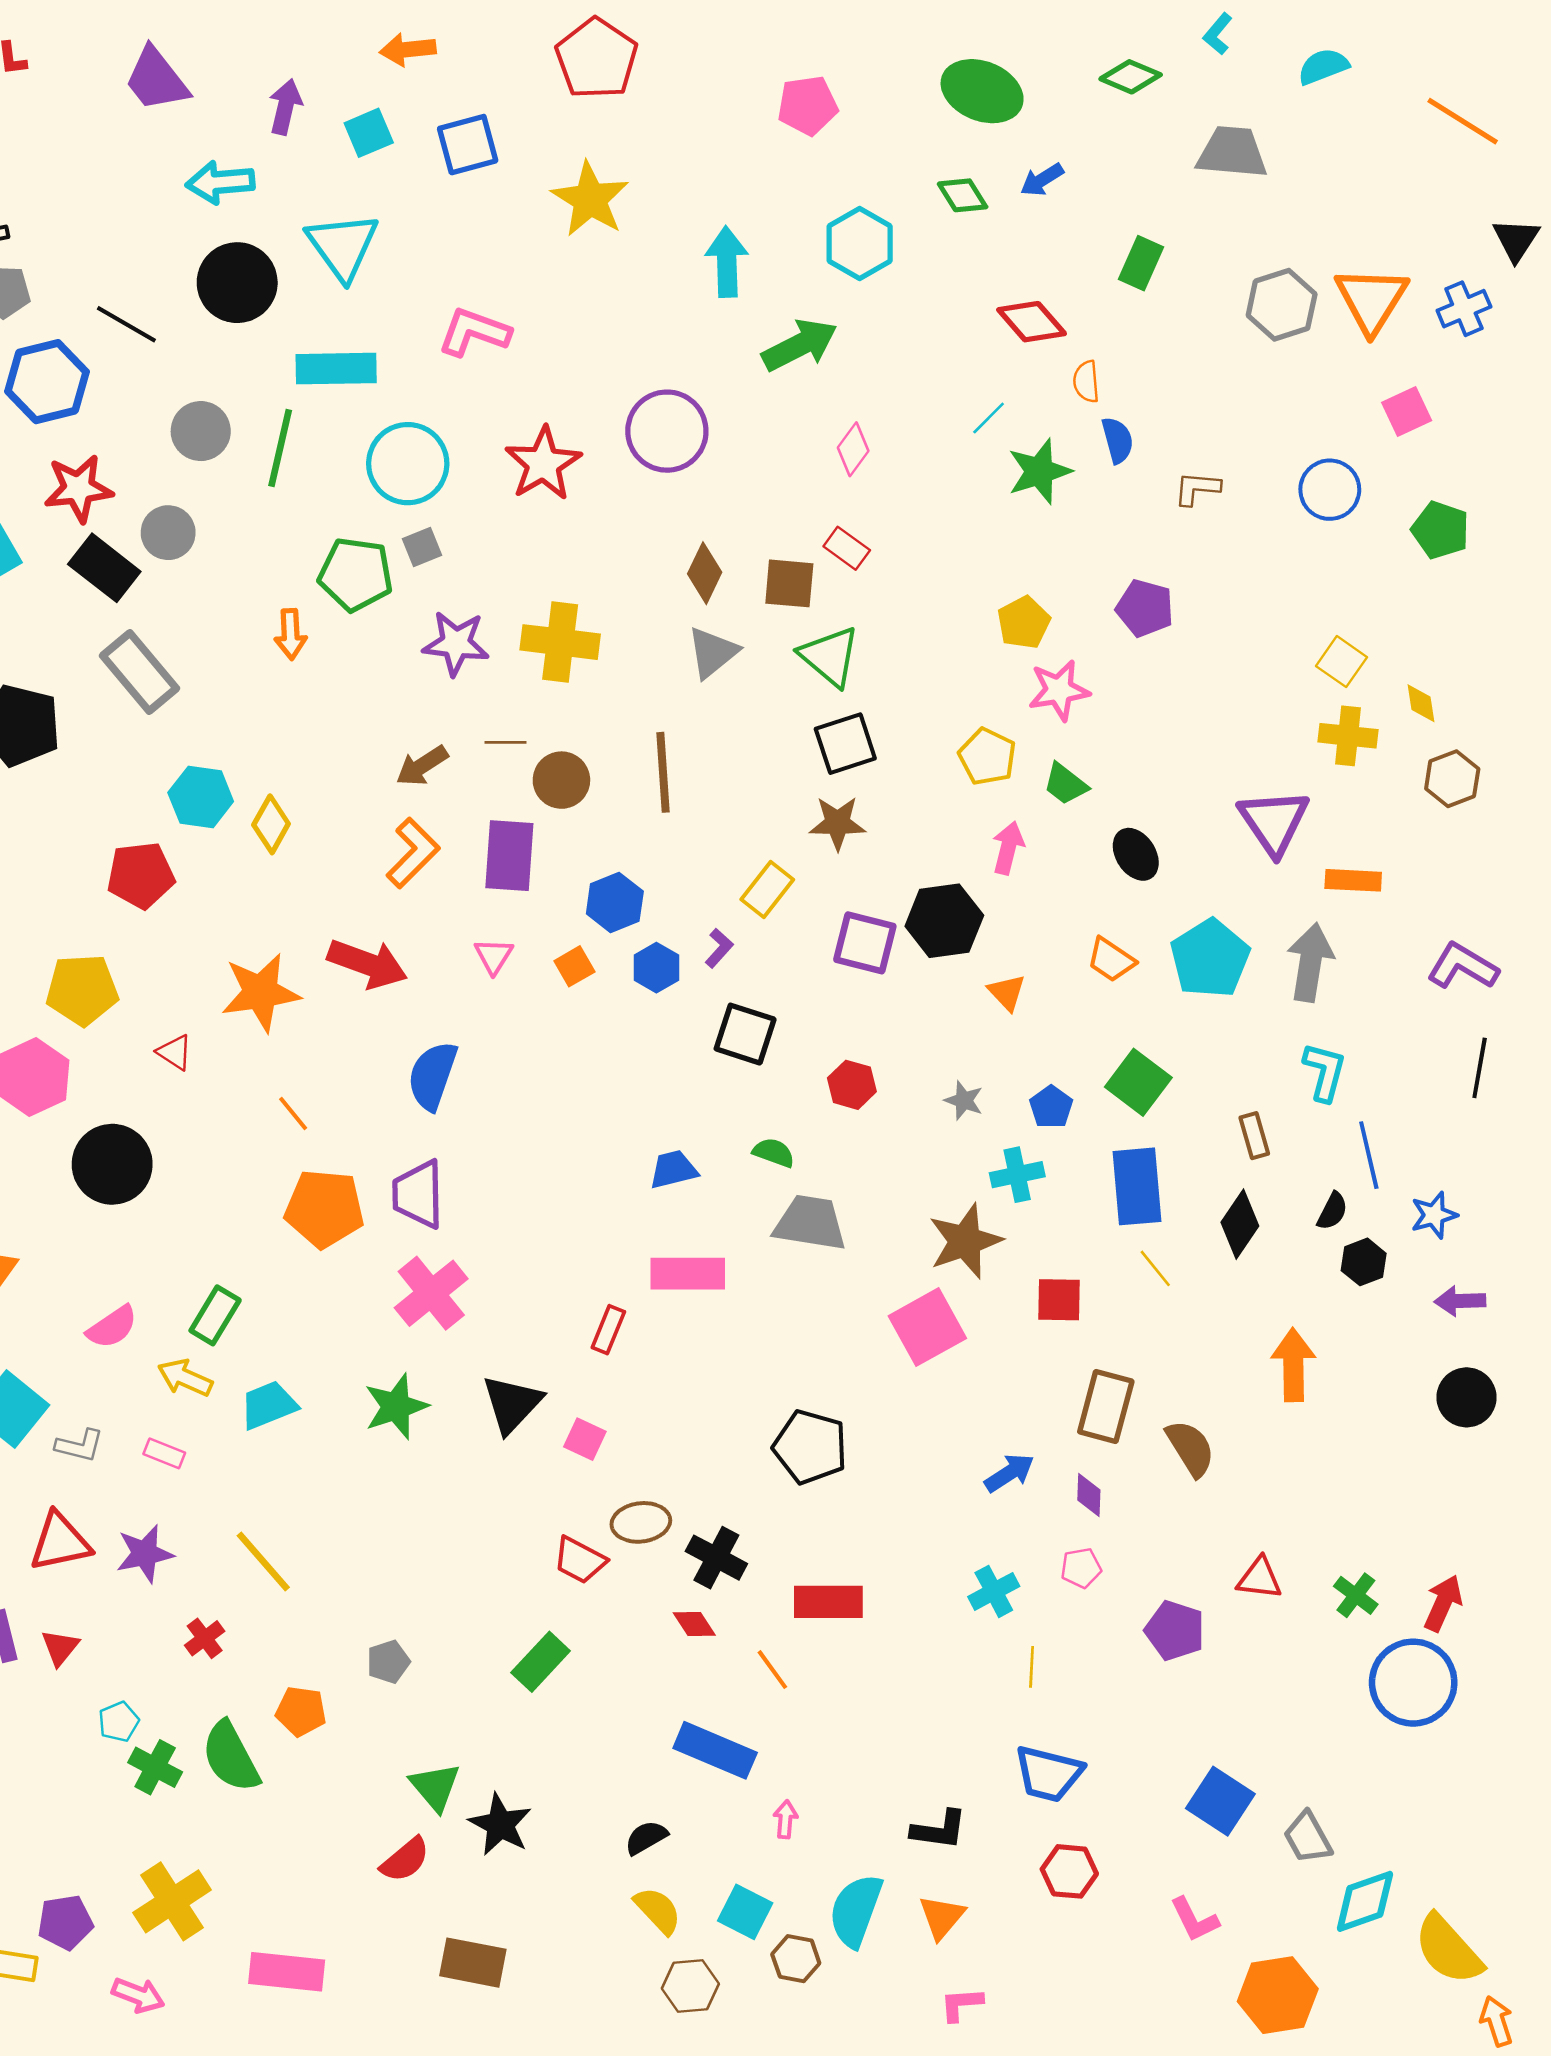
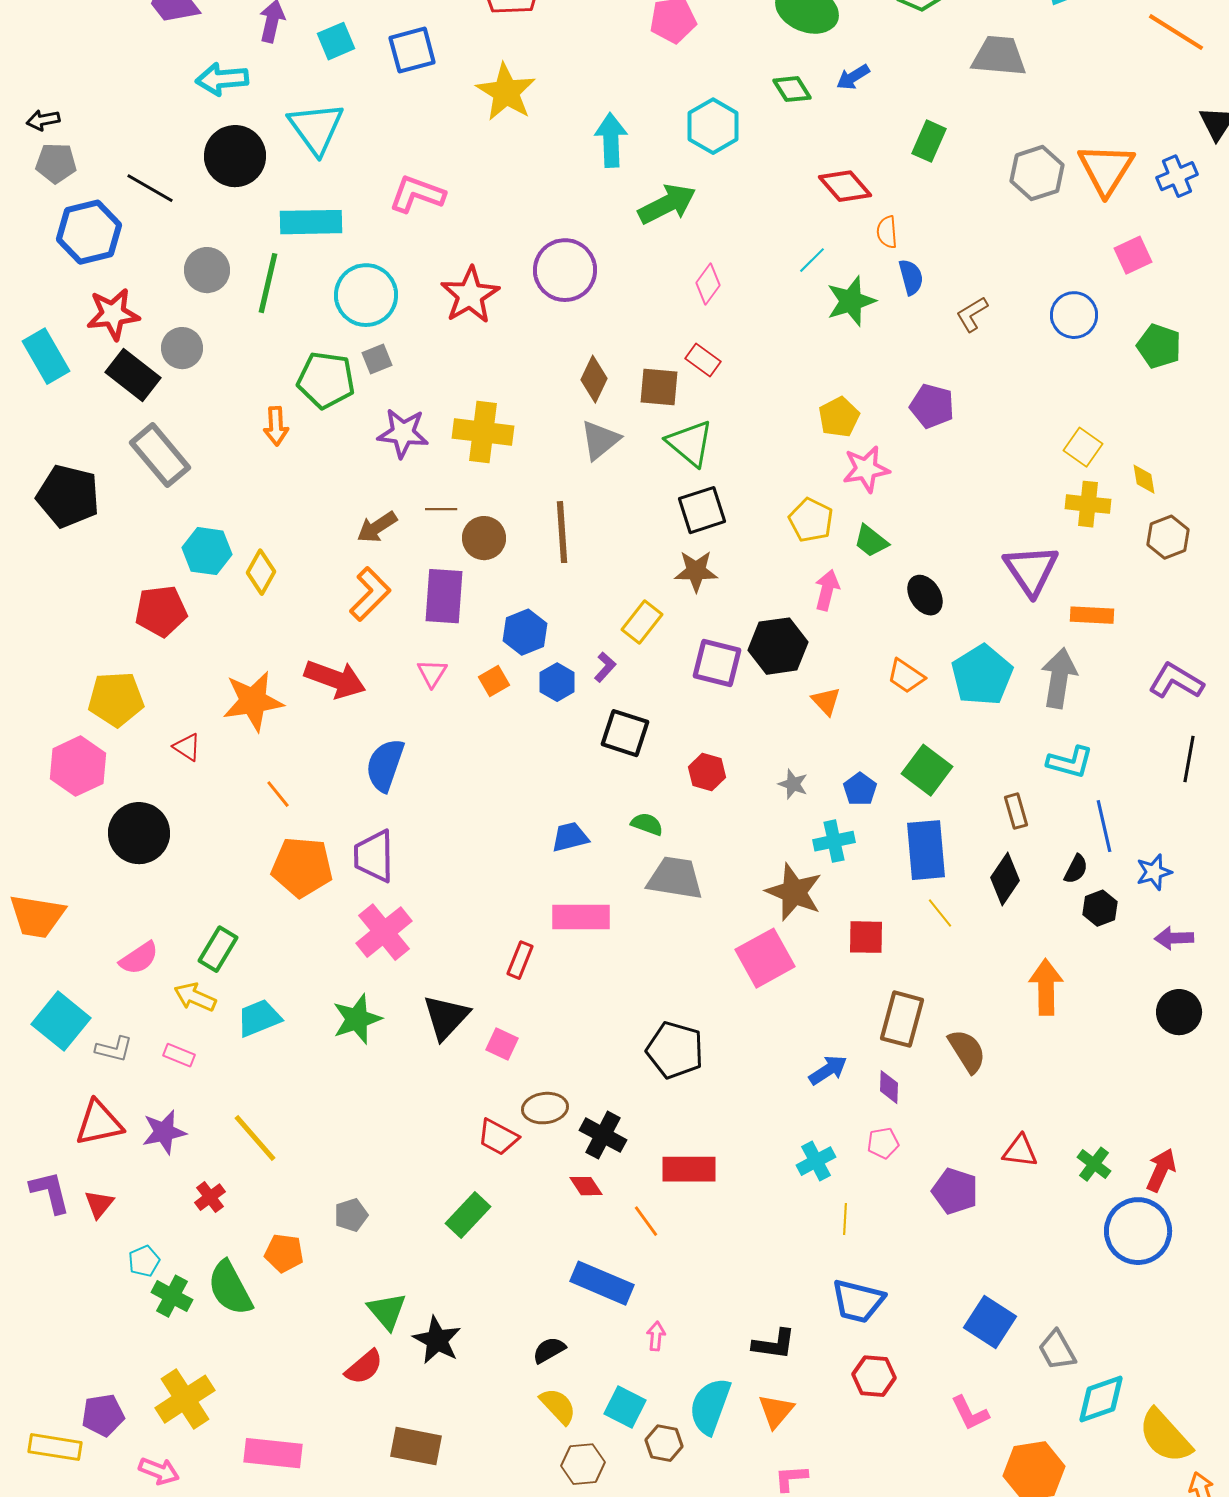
brown L-shape: (1197, 488) -> (972, 314), turned -36
cyan L-shape: (1325, 1072) -> (1070, 762), turned 90
brown star: (965, 1241) -> (794, 892), turned -30

